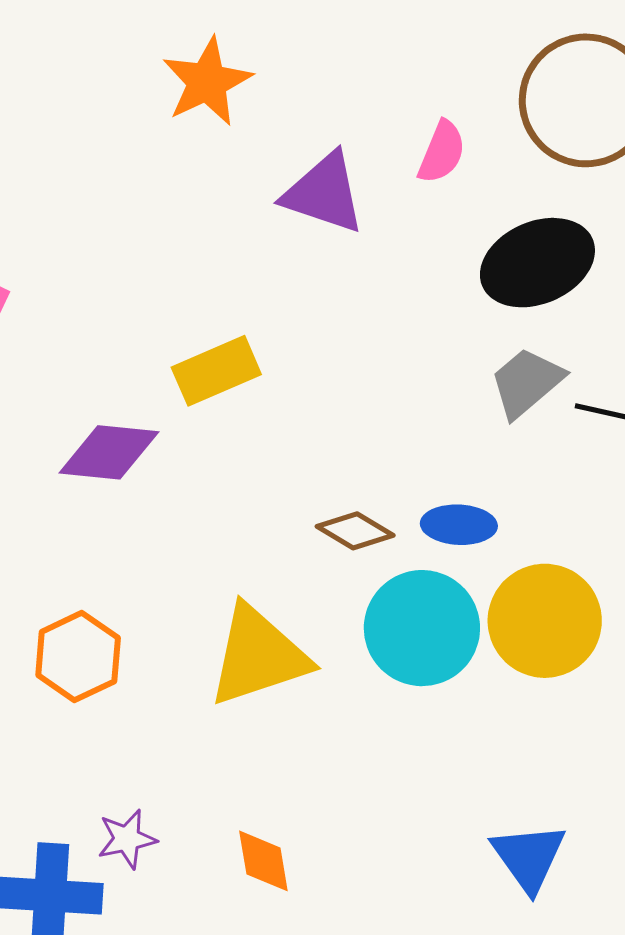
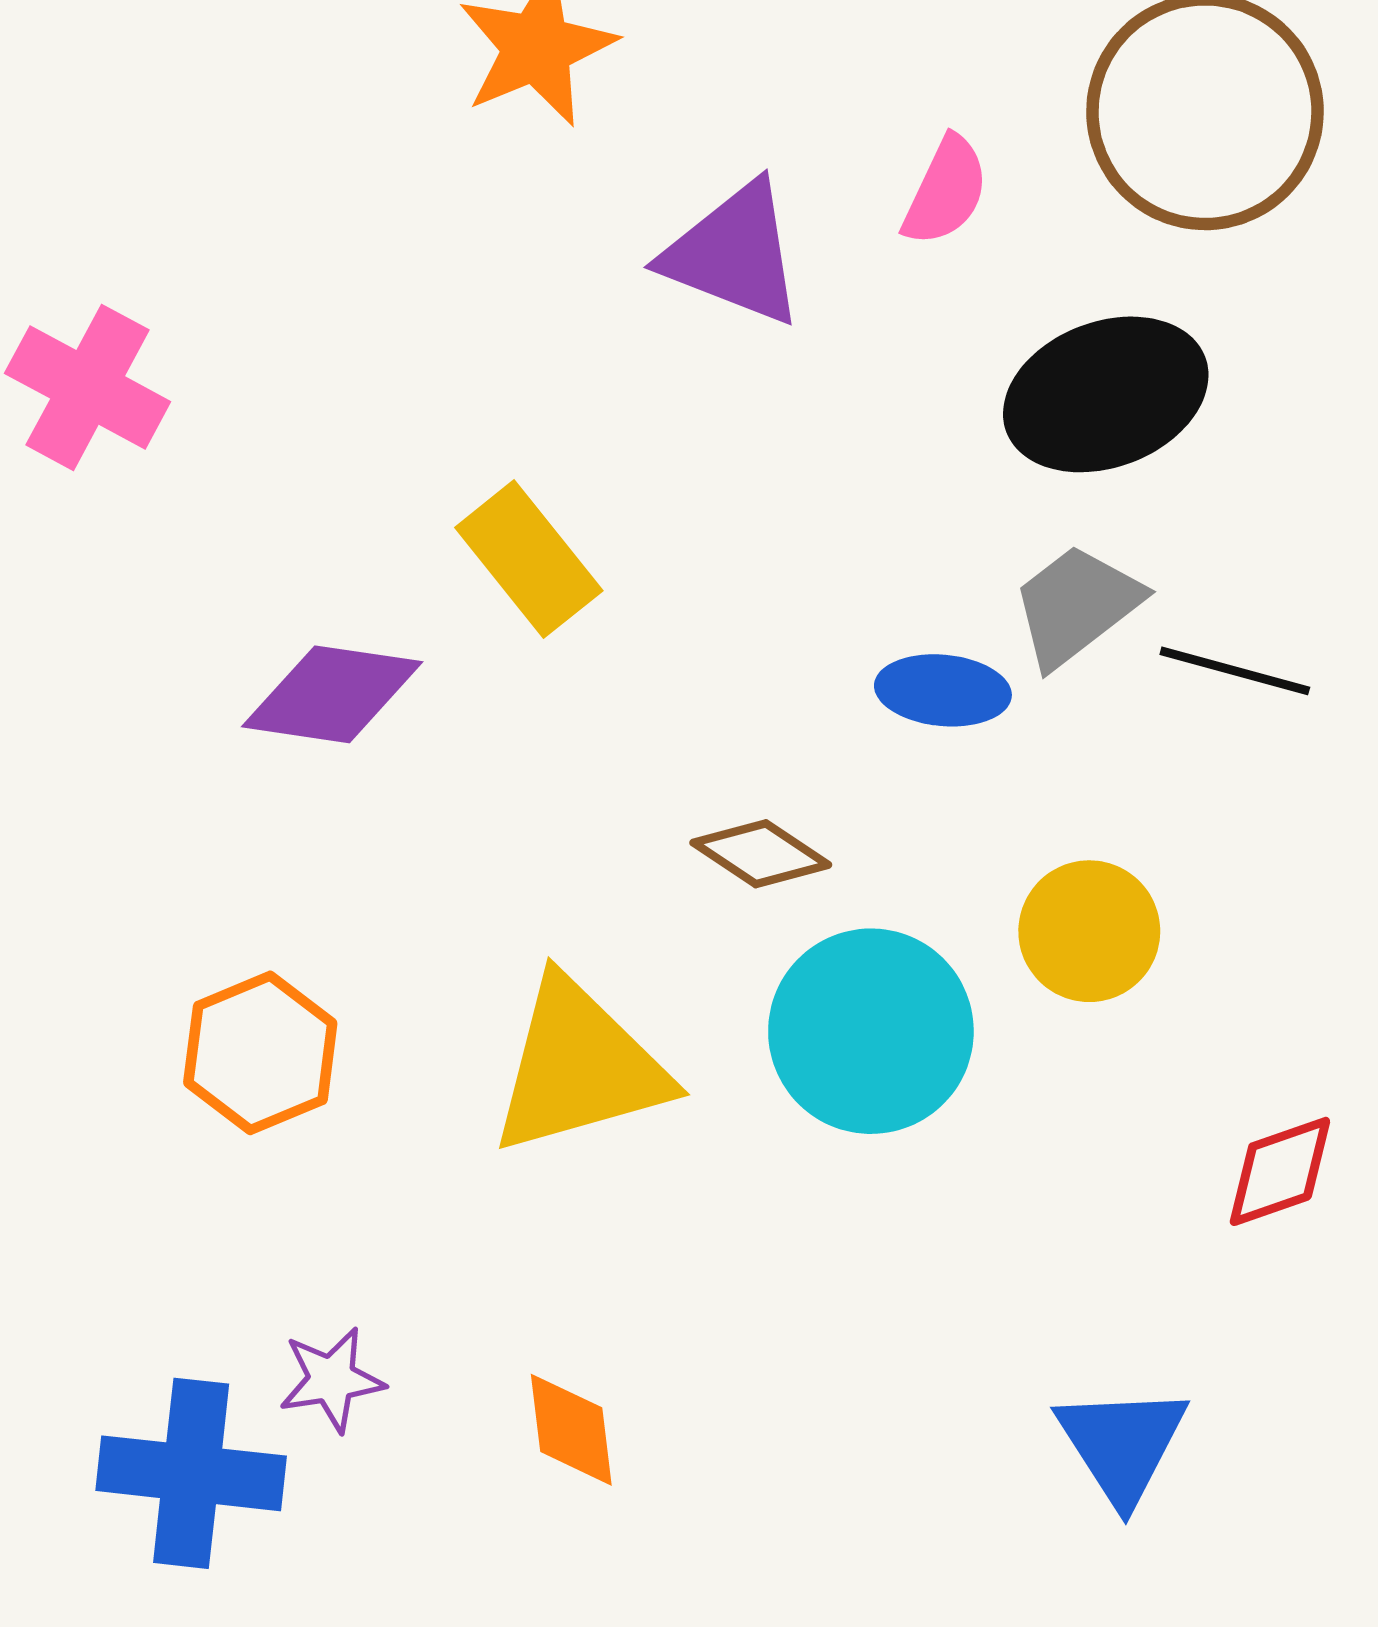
yellow rectangle: (216, 371) -> (529, 559), turned 72
blue ellipse: (459, 525) -> (943, 690), moved
yellow circle: (545, 621) -> (1089, 931), moved, size x0.7
blue triangle: (529, 857) -> (1122, 1444), moved

